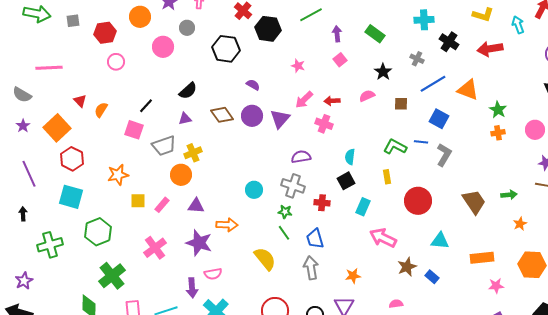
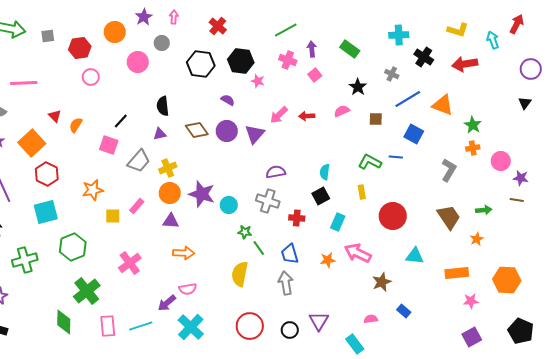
black hexagon: (268, 29) -> (241, 61), moved
pink star: (298, 66) -> (258, 81), moved
black semicircle: (188, 91) -> (163, 106), turned 126
pink cross: (324, 124) -> (288, 60), moved
pink circle: (535, 130) -> (501, 161), moved
gray trapezoid: (164, 146) -> (139, 161), turned -30
gray L-shape: (444, 155) -> (449, 170), moved
orange circle: (181, 175) -> (170, 193), moved
cyan square: (71, 197) -> (46, 212), turned -30
pink rectangle: (162, 205) -> (137, 206), moved
green star: (285, 212) -> (245, 232), moved
orange star: (520, 224) -> (477, 239), moved
orange arrow: (227, 225) -> (184, 253), moved
purple star: (199, 243) -> (202, 194), moved
yellow semicircle: (265, 259) -> (240, 274), turned -130
orange star: (353, 276) -> (328, 260), moved
blue rectangle: (432, 277) -> (404, 311), moved
purple arrow: (192, 288) -> (167, 303), turned 54

